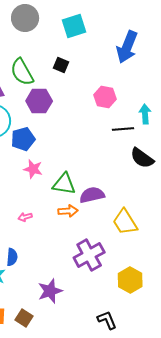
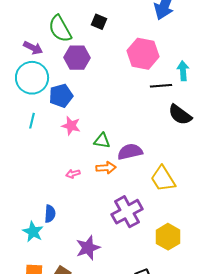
pink hexagon: (105, 97) -> (143, 54), size x1.4
green triangle: (64, 184) -> (102, 141), size x0.7
pink arrow: (25, 217) -> (73, 174), moved

